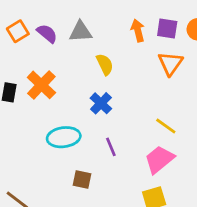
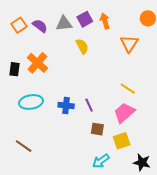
purple square: (167, 28) -> (85, 19), moved, turned -35
blue cross: (101, 103) -> (66, 105), moved, turned -35
cyan ellipse: (64, 137) -> (31, 102), moved
brown square: (82, 180) -> (97, 129), moved

